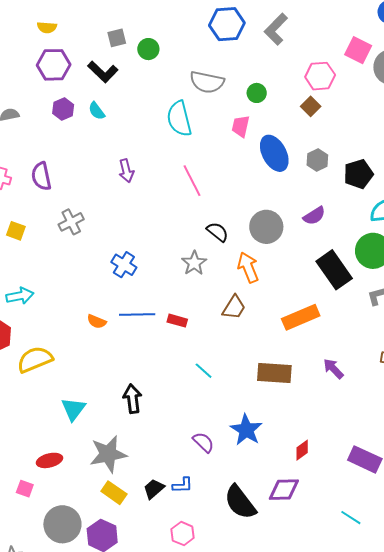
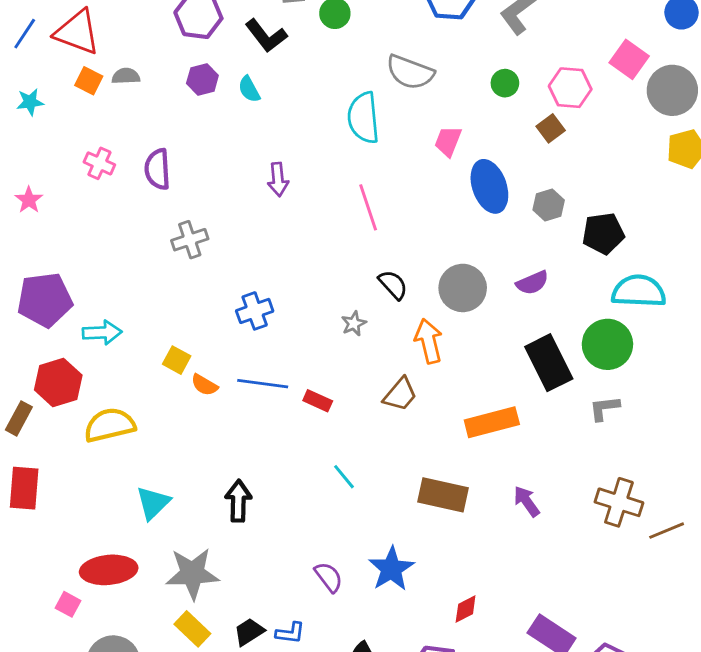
green circle: (257, 93) -> (505, 83), moved
yellow square: (16, 231) -> (177, 360), moved
gray star: (194, 263) -> (354, 323), size x0.7
blue cross: (124, 265) -> (255, 311), turned 30
red ellipse: (49, 460) -> (109, 570), size x1.5

